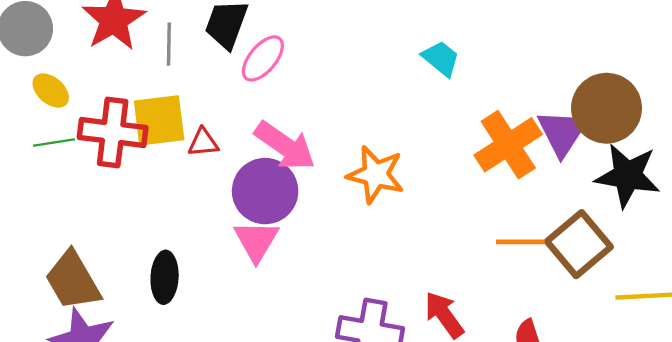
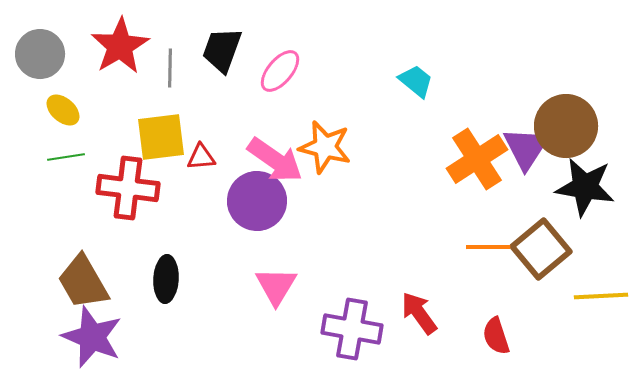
pink ellipse: (263, 58) -> (280, 71), moved
red cross: (113, 133) -> (128, 188), moved
orange star: (376, 174) -> (325, 147), moved
pink triangle: (256, 241) -> (276, 286), moved

